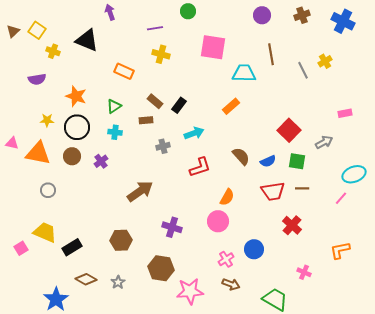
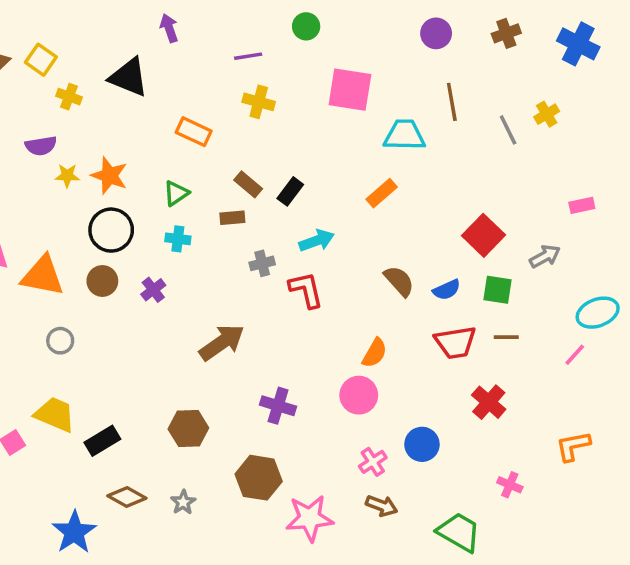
yellow star: (47, 120) -> (67, 176), moved
red L-shape: (200, 167) -> (306, 290), moved, turned -85

